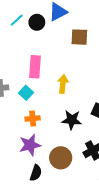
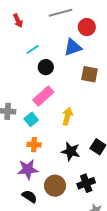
black circle: (37, 22) -> (46, 67), moved
pink rectangle: (35, 67) -> (43, 96), turned 35
black semicircle: (36, 173) -> (29, 196), turned -84

